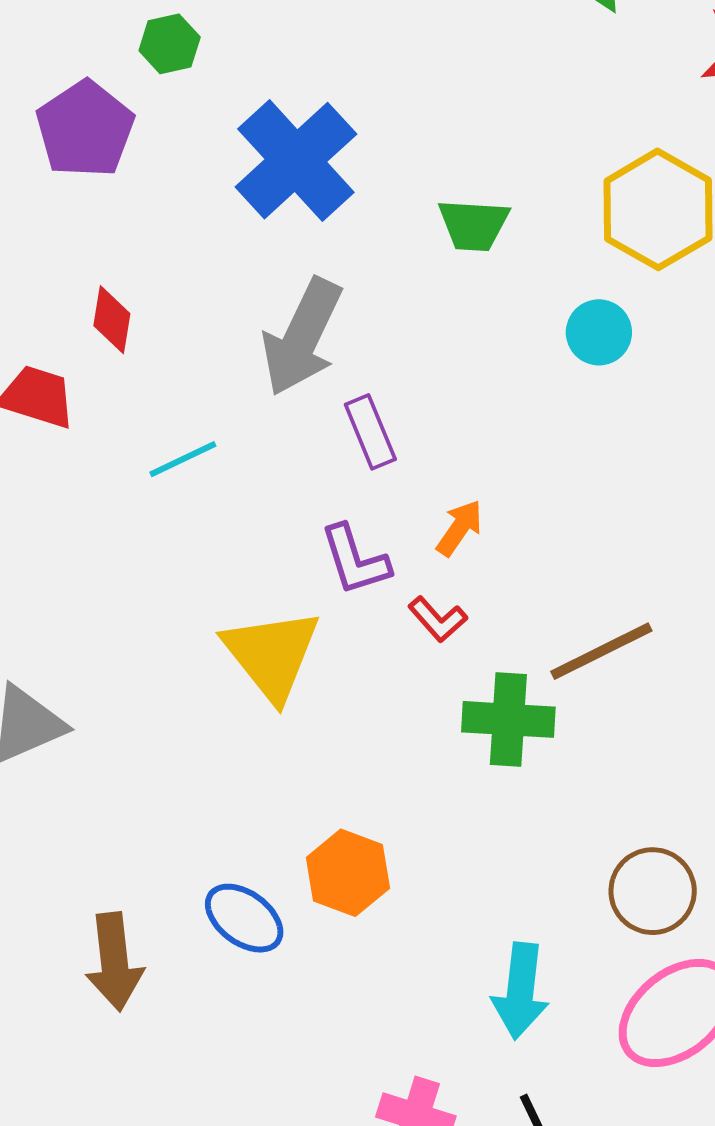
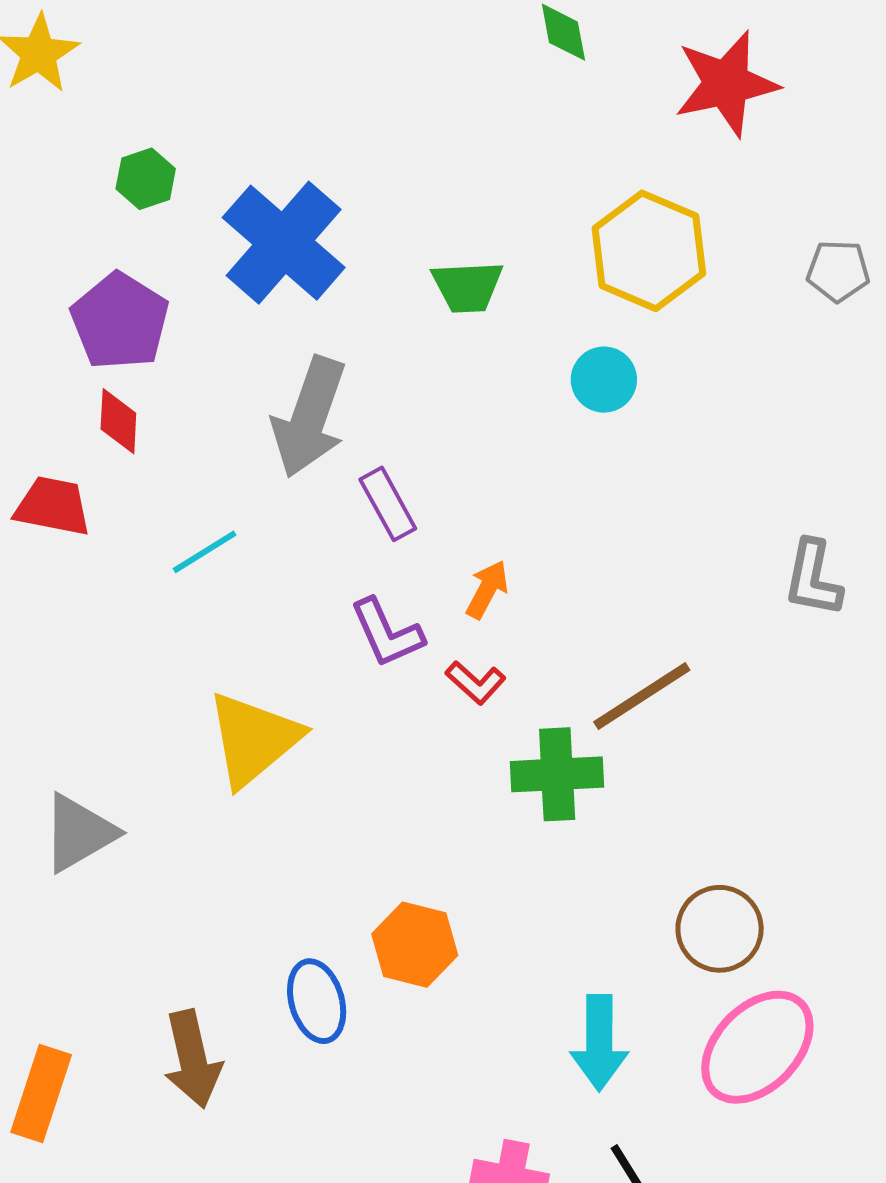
green hexagon: (170, 44) -> (146, 179), moved
purple pentagon: (85, 129) -> (120, 321), moved
yellow triangle: (272, 654) -> (253, 739), moved, turned 35
blue ellipse: (244, 918) -> (317, 1001), turned 44

